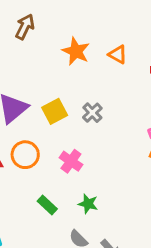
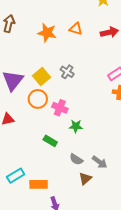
orange circle: (25, 155) -> (38, 99), moved
green star: (88, 204) -> (76, 126), moved

